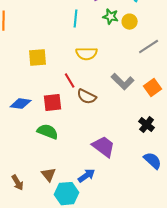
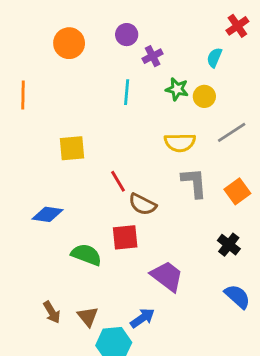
yellow semicircle: (87, 54) -> (180, 142), moved
gray L-shape: (123, 82) -> (194, 183), turned -140
red square: (53, 103) -> (125, 237), moved
brown arrow: (18, 183) -> (52, 312), moved

